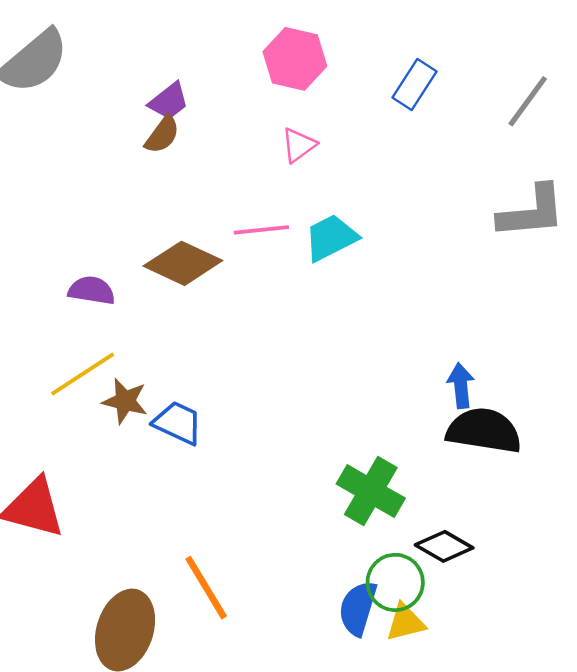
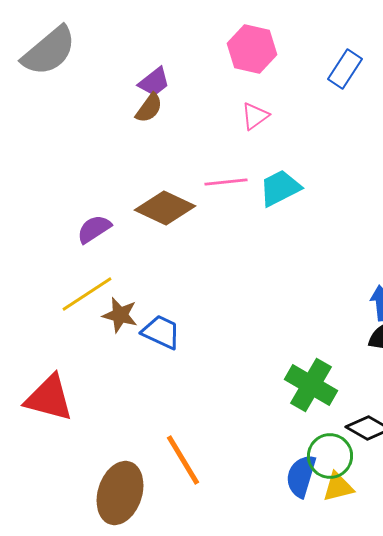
purple semicircle: (92, 290) -> (94, 229), turned -42

